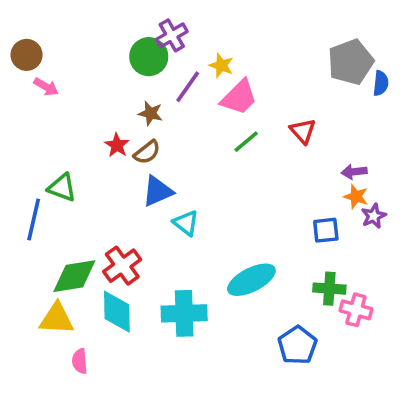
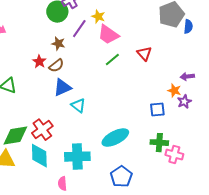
pink trapezoid: (239, 97) -> (108, 35), turned 80
purple arrow: (354, 172) -> (187, 77), moved
blue pentagon: (297, 345) -> (121, 177), moved
pink semicircle: (80, 361) -> (62, 184), moved

